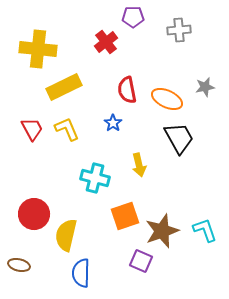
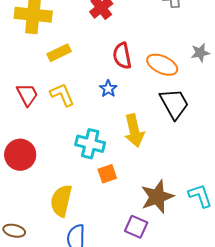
yellow rectangle: (64, 87) -> (59, 53), size x0.7
yellow arrow: (139, 165) -> (134, 131), size x1.4
red circle: (34, 214) -> (20, 155), moved
orange square: (125, 216) -> (107, 174), moved, size x0.7

